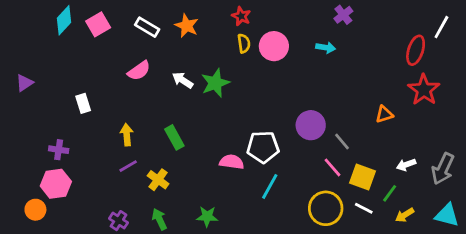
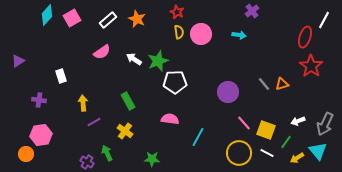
white rectangle: (147, 27) -> (108, 20), turned -72
yellow arrow: (127, 135) -> (83, 103), moved
gray line: (342, 142) -> (264, 84), moved
white pentagon: (263, 147) -> (175, 82), moved
purple cross: (59, 150) -> (39, 100), moved
yellow cross: (158, 180) -> (125, 131), moved
cyan triangle: (447, 215) -> (318, 151), moved, turned 36
green arrow: (159, 219) -> (107, 153), moved

